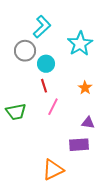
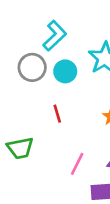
cyan circle: (46, 64) -> (65, 71), moved
pink line: (53, 107) -> (77, 164), moved

